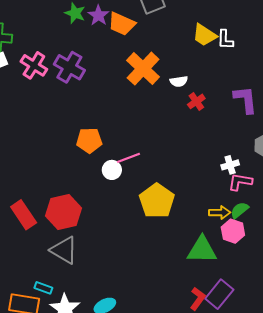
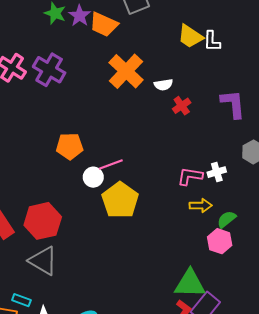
pink L-shape: (240, 182) -> (190, 176), moved
yellow pentagon: (157, 201) -> (120, 200), moved
yellow arrow: (220, 212) -> (201, 205), moved
green triangle: (202, 250) -> (190, 284), moved

